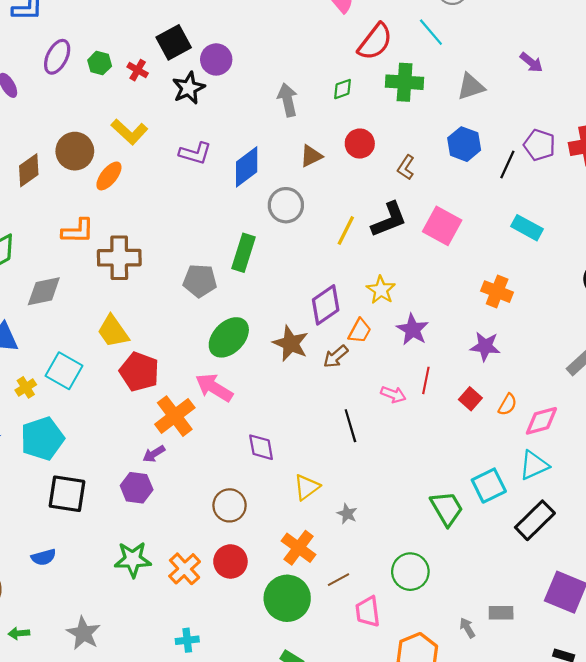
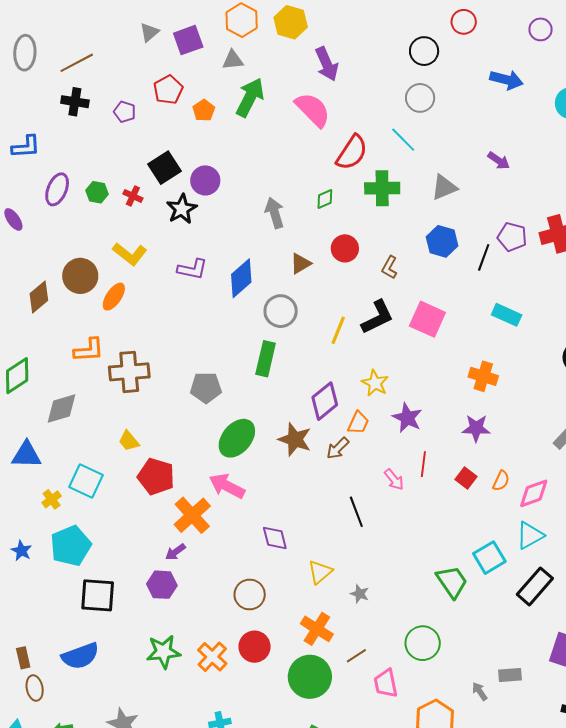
green rectangle: (244, 253) -> (266, 359), moved
yellow trapezoid: (113, 331) -> (129, 441), size x0.7
pink arrow: (393, 394) -> (394, 480), turned 35
blue semicircle: (44, 557) -> (80, 656), size x1.6

